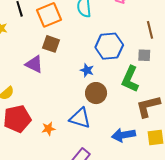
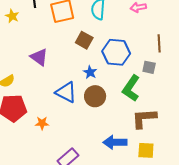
brown square: (51, 44) -> (84, 40), moved
blue triangle: (80, 118) -> (66, 92), moved

